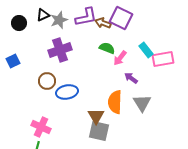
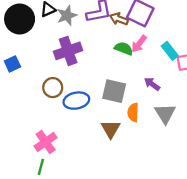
black circle: (19, 23) -> (20, 19), size x1.6
pink arrow: (120, 58) -> (139, 44), moved
orange semicircle: (115, 102) -> (133, 112), size x0.7
pink cross: (41, 127) -> (46, 142), turned 30
gray square: (99, 131) -> (114, 91), moved

